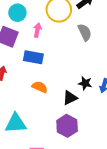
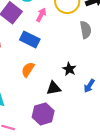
black star: (85, 83) -> (69, 69), moved
orange semicircle: (40, 87) -> (28, 70), turned -98

